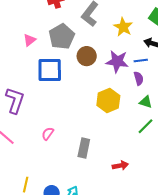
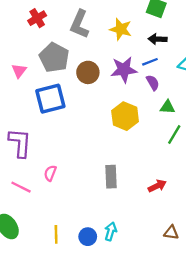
pink semicircle: (48, 134) -> (50, 173), moved

